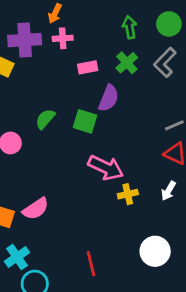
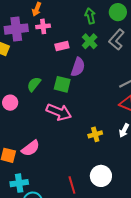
pink arrow: (106, 168) -> (59, 112), moved
white circle: (155, 251) -> (101, 176), moved
cyan cross: (17, 257) -> (19, 183), turned 30

